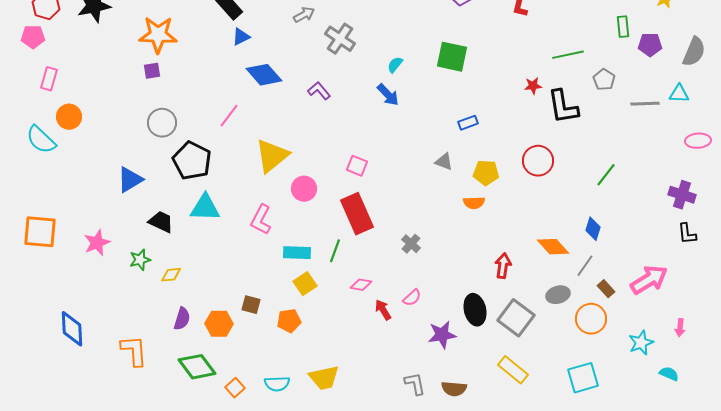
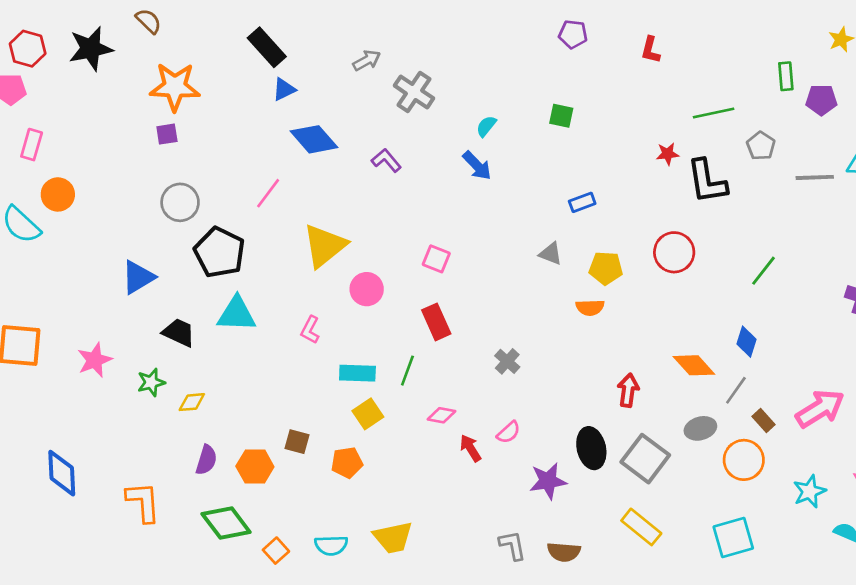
green square: (452, 57) -> (561, 116), size x0.6
red rectangle: (357, 214) -> (436, 322), size x0.7
pink L-shape: (261, 220) -> (310, 330), size x0.7

